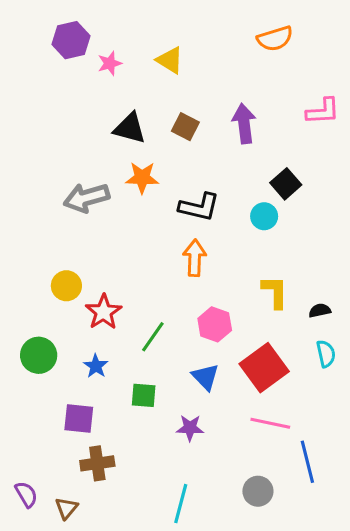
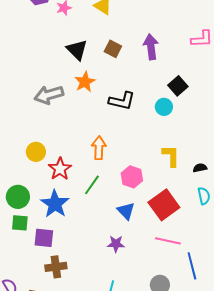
black triangle: (130, 128) -> (77, 50), turned 30
orange star: (142, 178) -> (85, 82), turned -30
orange arrow: (195, 258) -> (99, 148), moved
blue star: (96, 366) -> (55, 204), size x1.8
green square: (144, 395) -> (20, 223), moved

